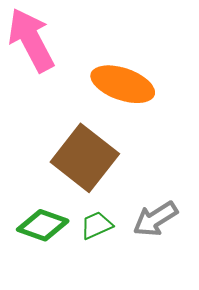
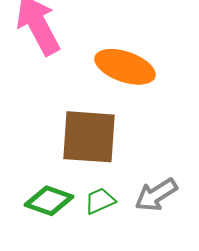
brown square: (85, 158) -> (89, 137), turned -34

